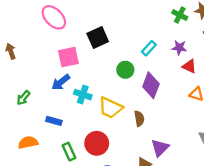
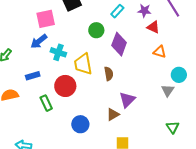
yellow trapezoid: (111, 108) -> (83, 64), turned 55
blue rectangle: (54, 121) -> (33, 76), turned -32
red circle: (97, 143) -> (65, 86), moved

